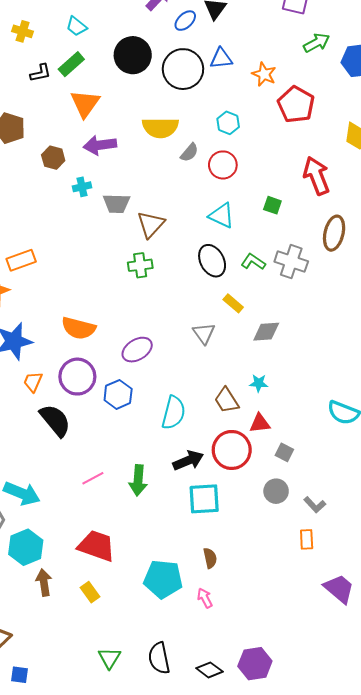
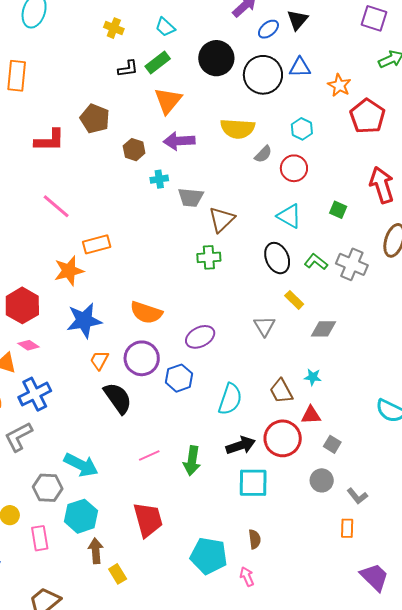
red trapezoid: (96, 546) -> (148, 520), turned 51
yellow rectangle: (90, 592) -> (118, 574), moved

